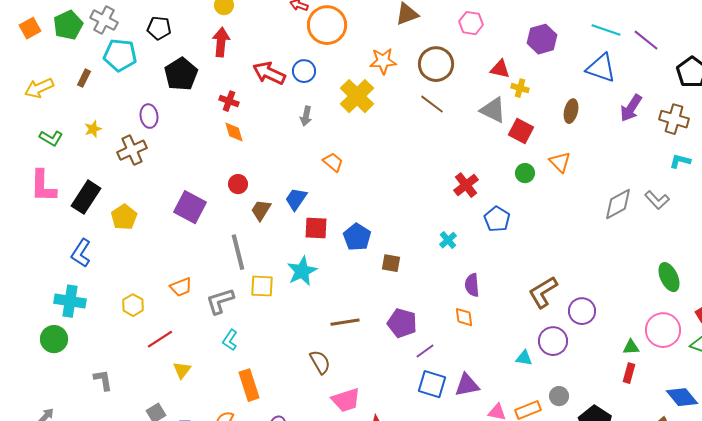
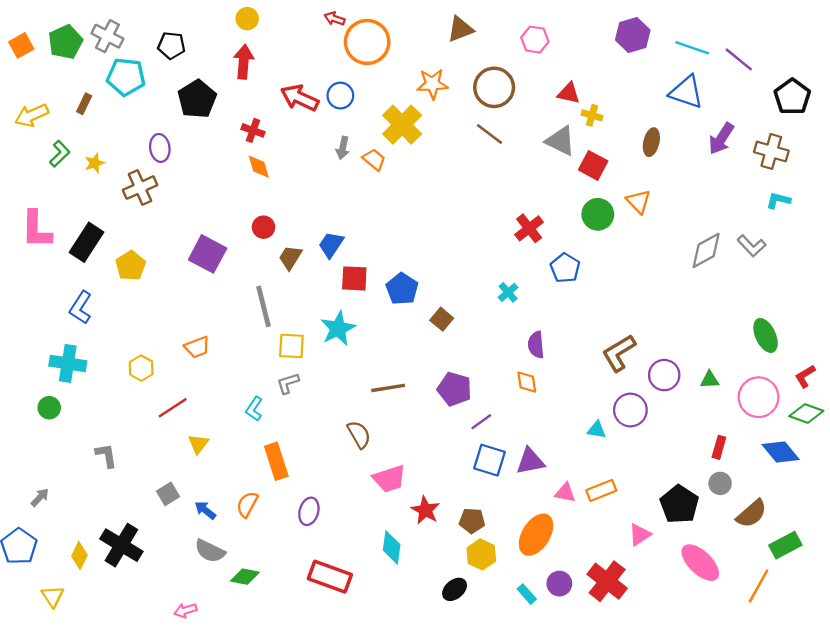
purple hexagon: (542, 39) -> (633, 35), moved
green L-shape: (51, 138) -> (60, 154), moved, turned -75
orange trapezoid: (333, 162) -> (374, 160), moved
green circle: (525, 173) -> (598, 214), size x1.4
brown square: (391, 263) -> (442, 319), turned 30
gray L-shape: (220, 301) -> (288, 383), moved, size x0.7
green circle: (54, 339) -> (49, 408), size x0.7
green triangle: (631, 347) -> (710, 380), moved
gray circle: (559, 396) -> (720, 483), moved
blue diamond: (682, 397) -> (781, 452), moved

